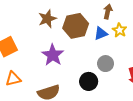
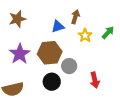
brown hexagon: (76, 26) -> (50, 53), moved
blue triangle: (101, 33) -> (58, 26), moved

